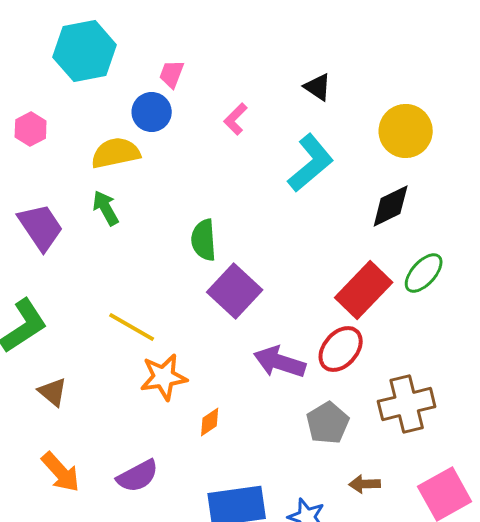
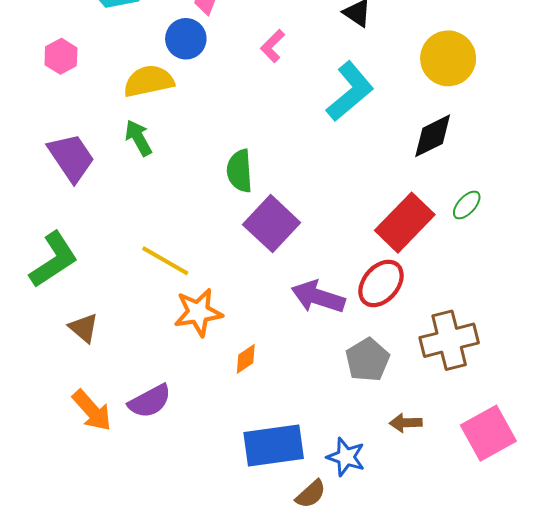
green ellipse: (424, 273) -> (467, 205), size x0.7
purple semicircle: (138, 476) -> (150, 401), moved

